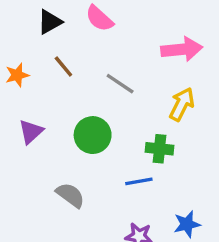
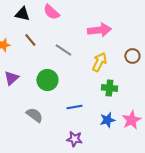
black triangle: (50, 22) -> (22, 14), turned 42
green cross: (159, 149) -> (109, 88), moved
blue star: (187, 224) -> (107, 120), moved

